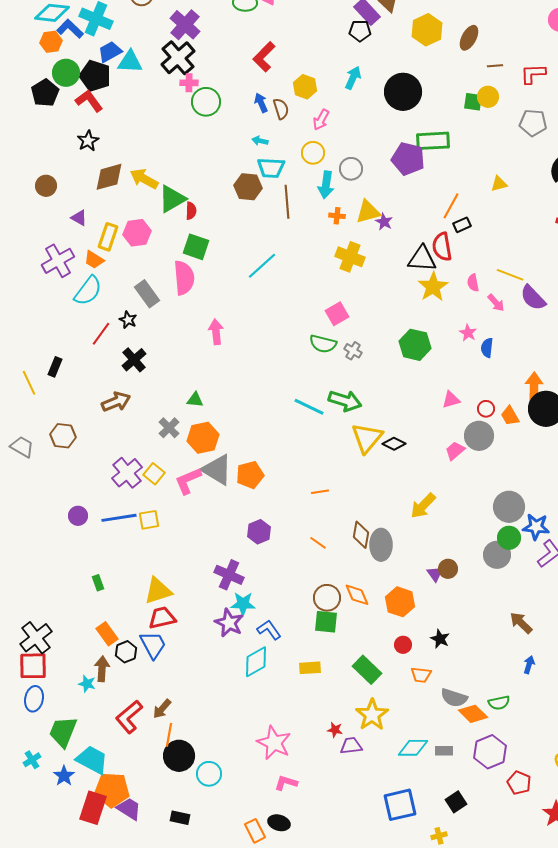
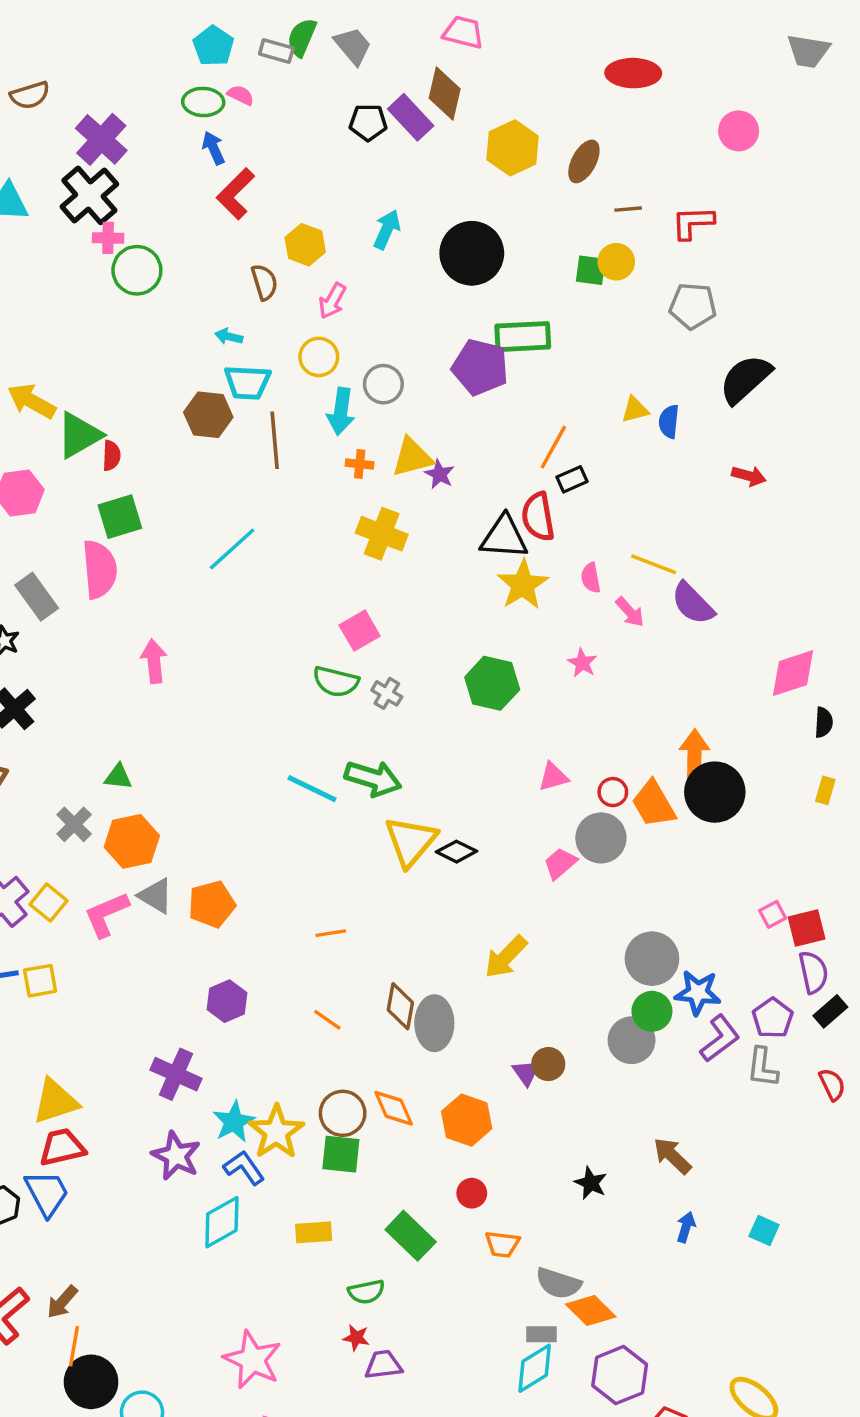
black pentagon: (360, 31) -> (368, 122), moved
blue arrow: (261, 103) -> (213, 148), moved
green square: (196, 247) -> (120, 517), turned -36
blue semicircle: (487, 348) -> (669, 422), moved
orange trapezoid: (510, 416) -> (654, 804), size x1.4
gray triangle: (217, 470) -> (156, 896), size x0.7
cyan star: (243, 604) -> (234, 1122), moved, turned -30
black star: (440, 639) -> (591, 1183), moved
green semicircle: (499, 703) -> (366, 1292), moved
yellow star: (372, 715) -> (276, 1132), moved
cyan diamond: (413, 748) -> (535, 1368), moved, turned -32
gray rectangle: (444, 751) -> (541, 1334), moved

